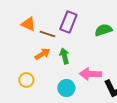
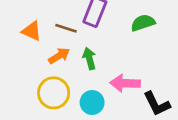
orange triangle: (28, 24) -> (32, 31), moved
yellow circle: (26, 80) -> (54, 93), moved, size x1.5

